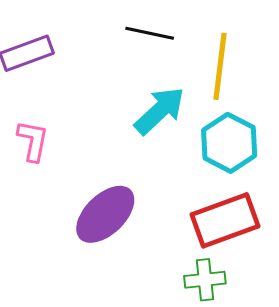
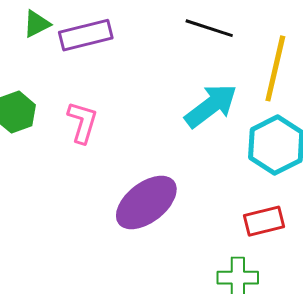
red rectangle: (225, 220) -> (264, 221), size x0.6

